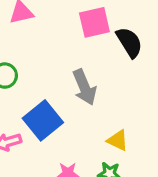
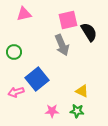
gray arrow: (84, 87) -> (62, 45), moved

